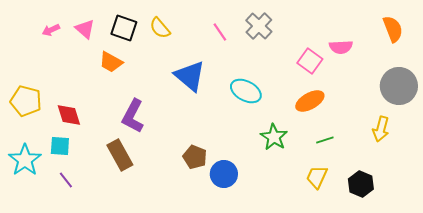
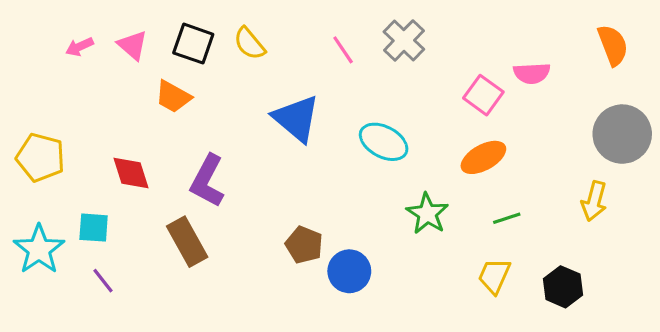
red diamond: (69, 115) -> (131, 173), moved

